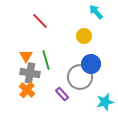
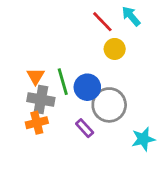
red line: (40, 21) -> (102, 22), moved
blue circle: (91, 64) -> (87, 87), moved
orange cross: (27, 90) -> (37, 123), turned 35

